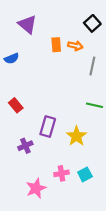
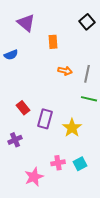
orange arrow: (75, 46) -> (65, 71), moved
gray line: (92, 66) -> (87, 74), moved
red rectangle: (16, 105) -> (23, 108), moved
purple cross: (25, 146) -> (15, 140), moved

